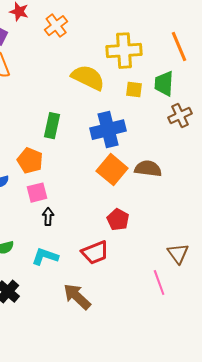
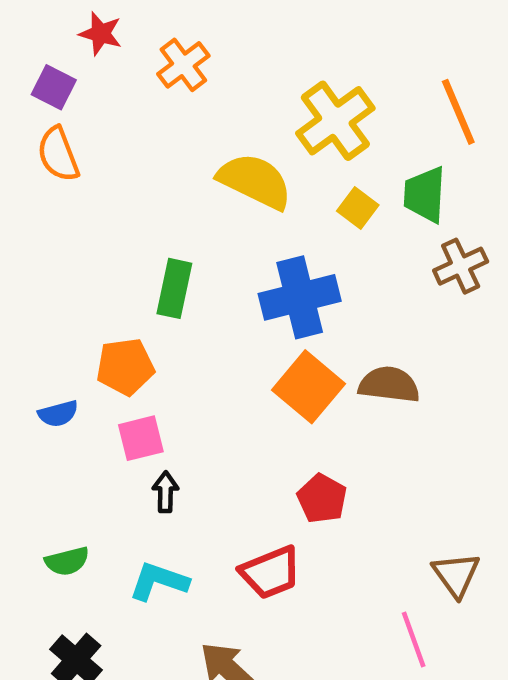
yellow cross: (124, 51) -> (335, 121), turned -32
yellow square: (134, 90) -> (358, 208), turned 30
orange pentagon: (30, 161) -> (125, 367), turned -30

